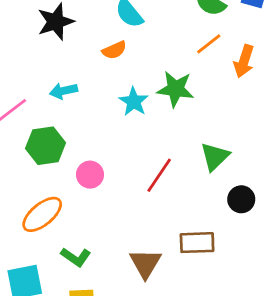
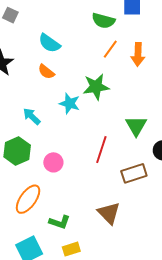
orange semicircle: (114, 50) -> (46, 72), turned 78
cyan arrow: (63, 91) -> (32, 116), moved, turned 72
brown rectangle: (197, 243) -> (134, 173), moved

